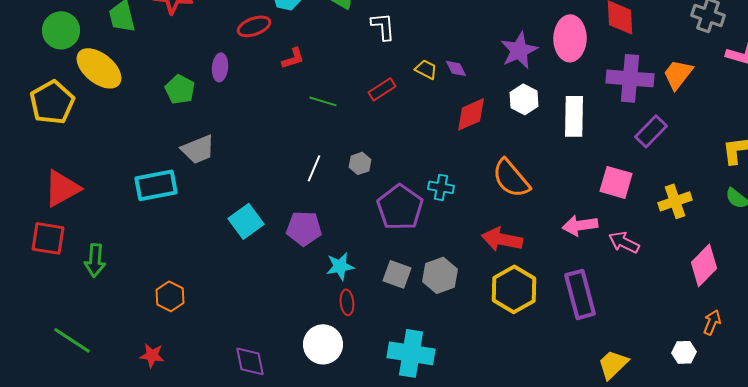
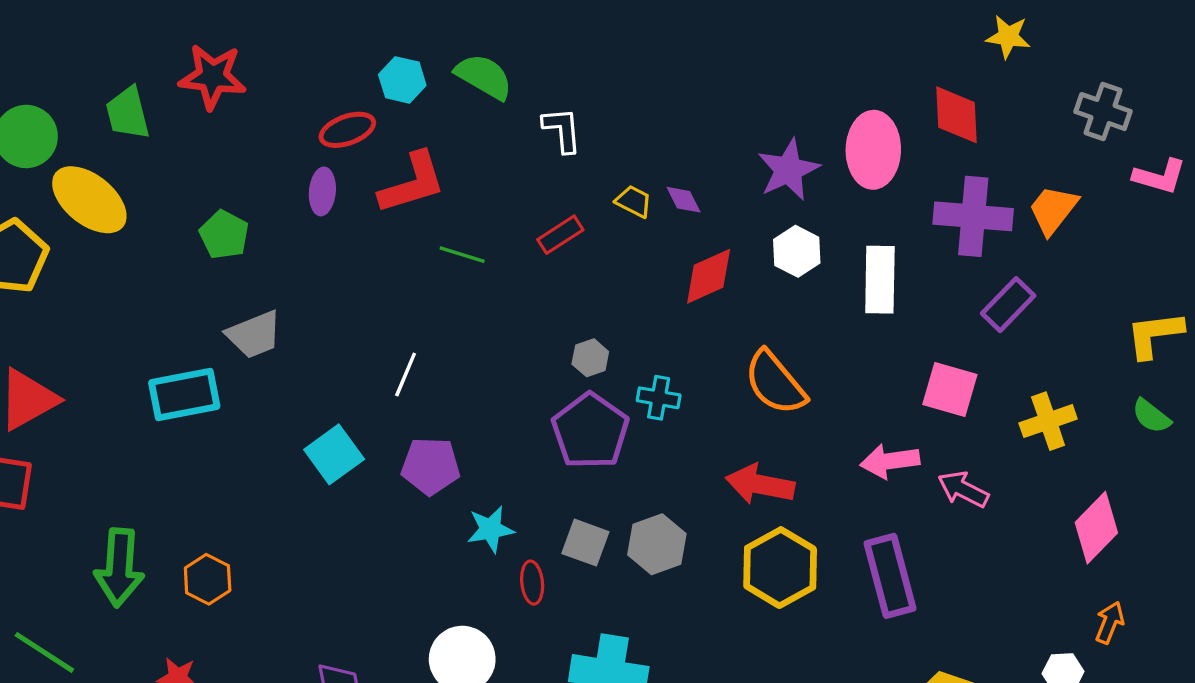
red L-shape: (293, 58) -> (412, 183), size x1.8
purple ellipse: (220, 67) -> (322, 191), moved
gray hexagon: (360, 163) -> (590, 358), moved
white line: (314, 168) -> (406, 374), moved
green arrow: (95, 260) -> (119, 568), moved, size x1.4
red ellipse: (347, 302) -> (532, 583), moved

